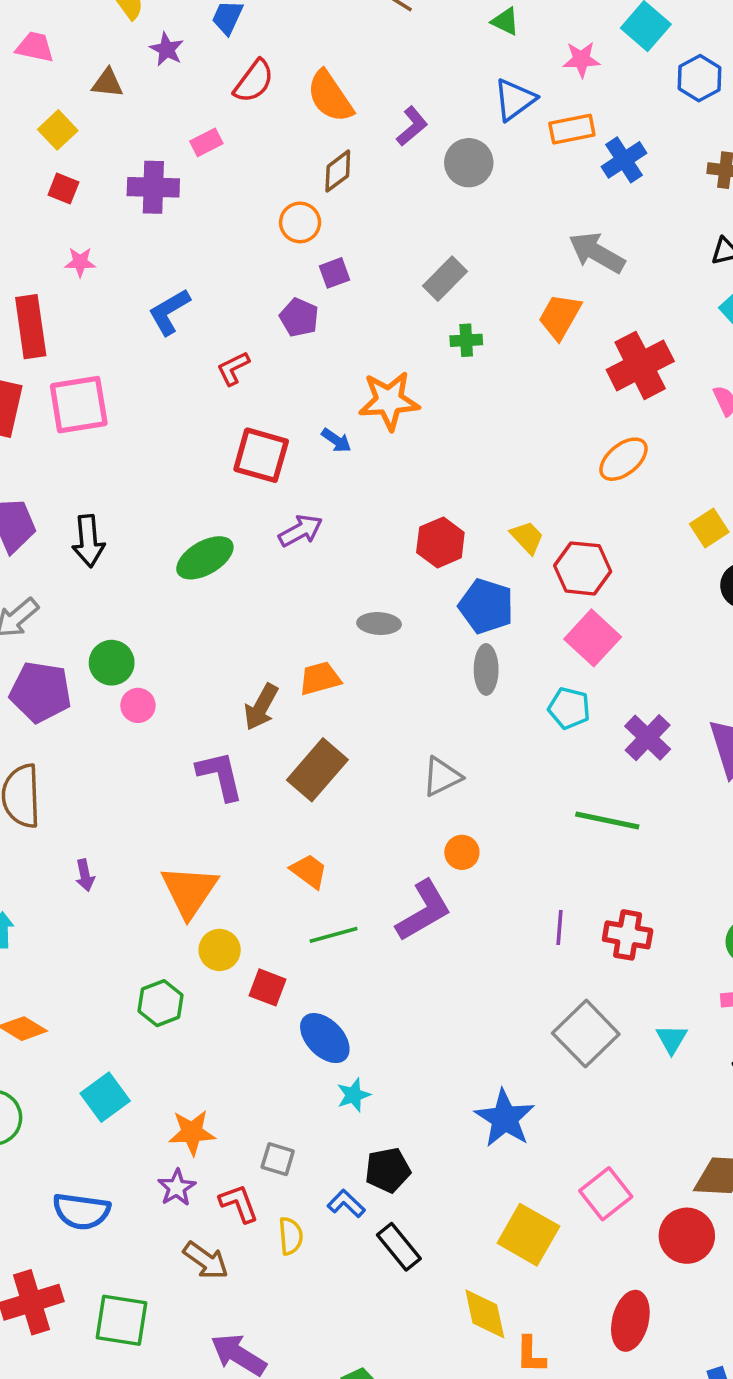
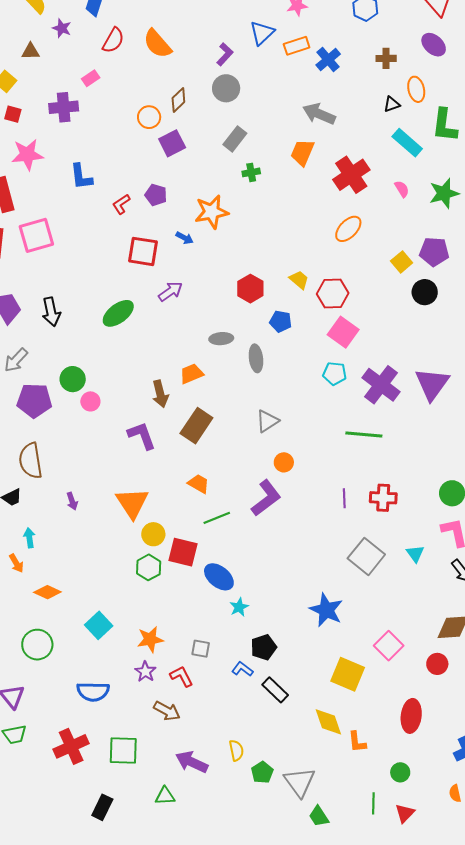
purple L-shape: (412, 126) -> (225, 54), moved
gray circle: (469, 163) -> (226, 88), moved
brown diamond: (338, 171) -> (178, 100), moved
pink star: (80, 262) -> (27, 155), size x1.8
purple square: (335, 273) -> (172, 143), size x1.5
blue L-shape: (169, 312) -> (81, 177), turned -60
purple pentagon: (299, 317) -> (156, 195), moved
blue pentagon: (486, 606) -> (281, 321), size x0.7
gray ellipse: (486, 669) -> (256, 358), moved
brown arrow: (261, 707) -> (160, 394), turned -36
purple cross: (648, 738) -> (381, 385), size x1.4
red square: (267, 987) -> (183, 552), size x1.4
green hexagon: (161, 1003) -> (149, 567), moved
yellow semicircle: (291, 1236) -> (236, 750), moved
red circle: (687, 1236) -> (437, 664), size x0.7

